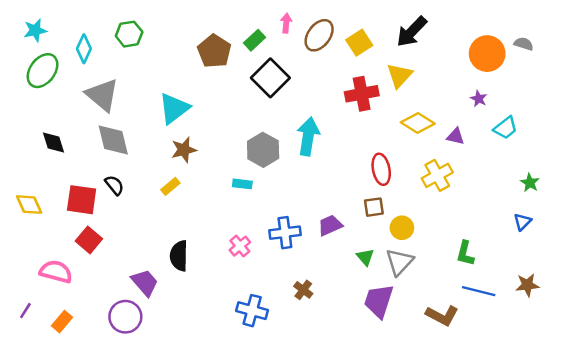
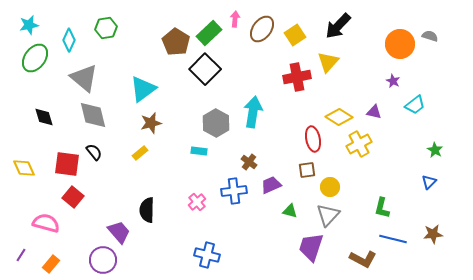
green rectangle: (254, 40) -> (209, 33), size x1.4
black square: (270, 78) -> (205, 69), moved
yellow diamond: (418, 123) -> (339, 117), moved
green triangle: (365, 257) -> (290, 211), moved, turned -35
brown cross: (303, 290) -> (249, 162), moved

